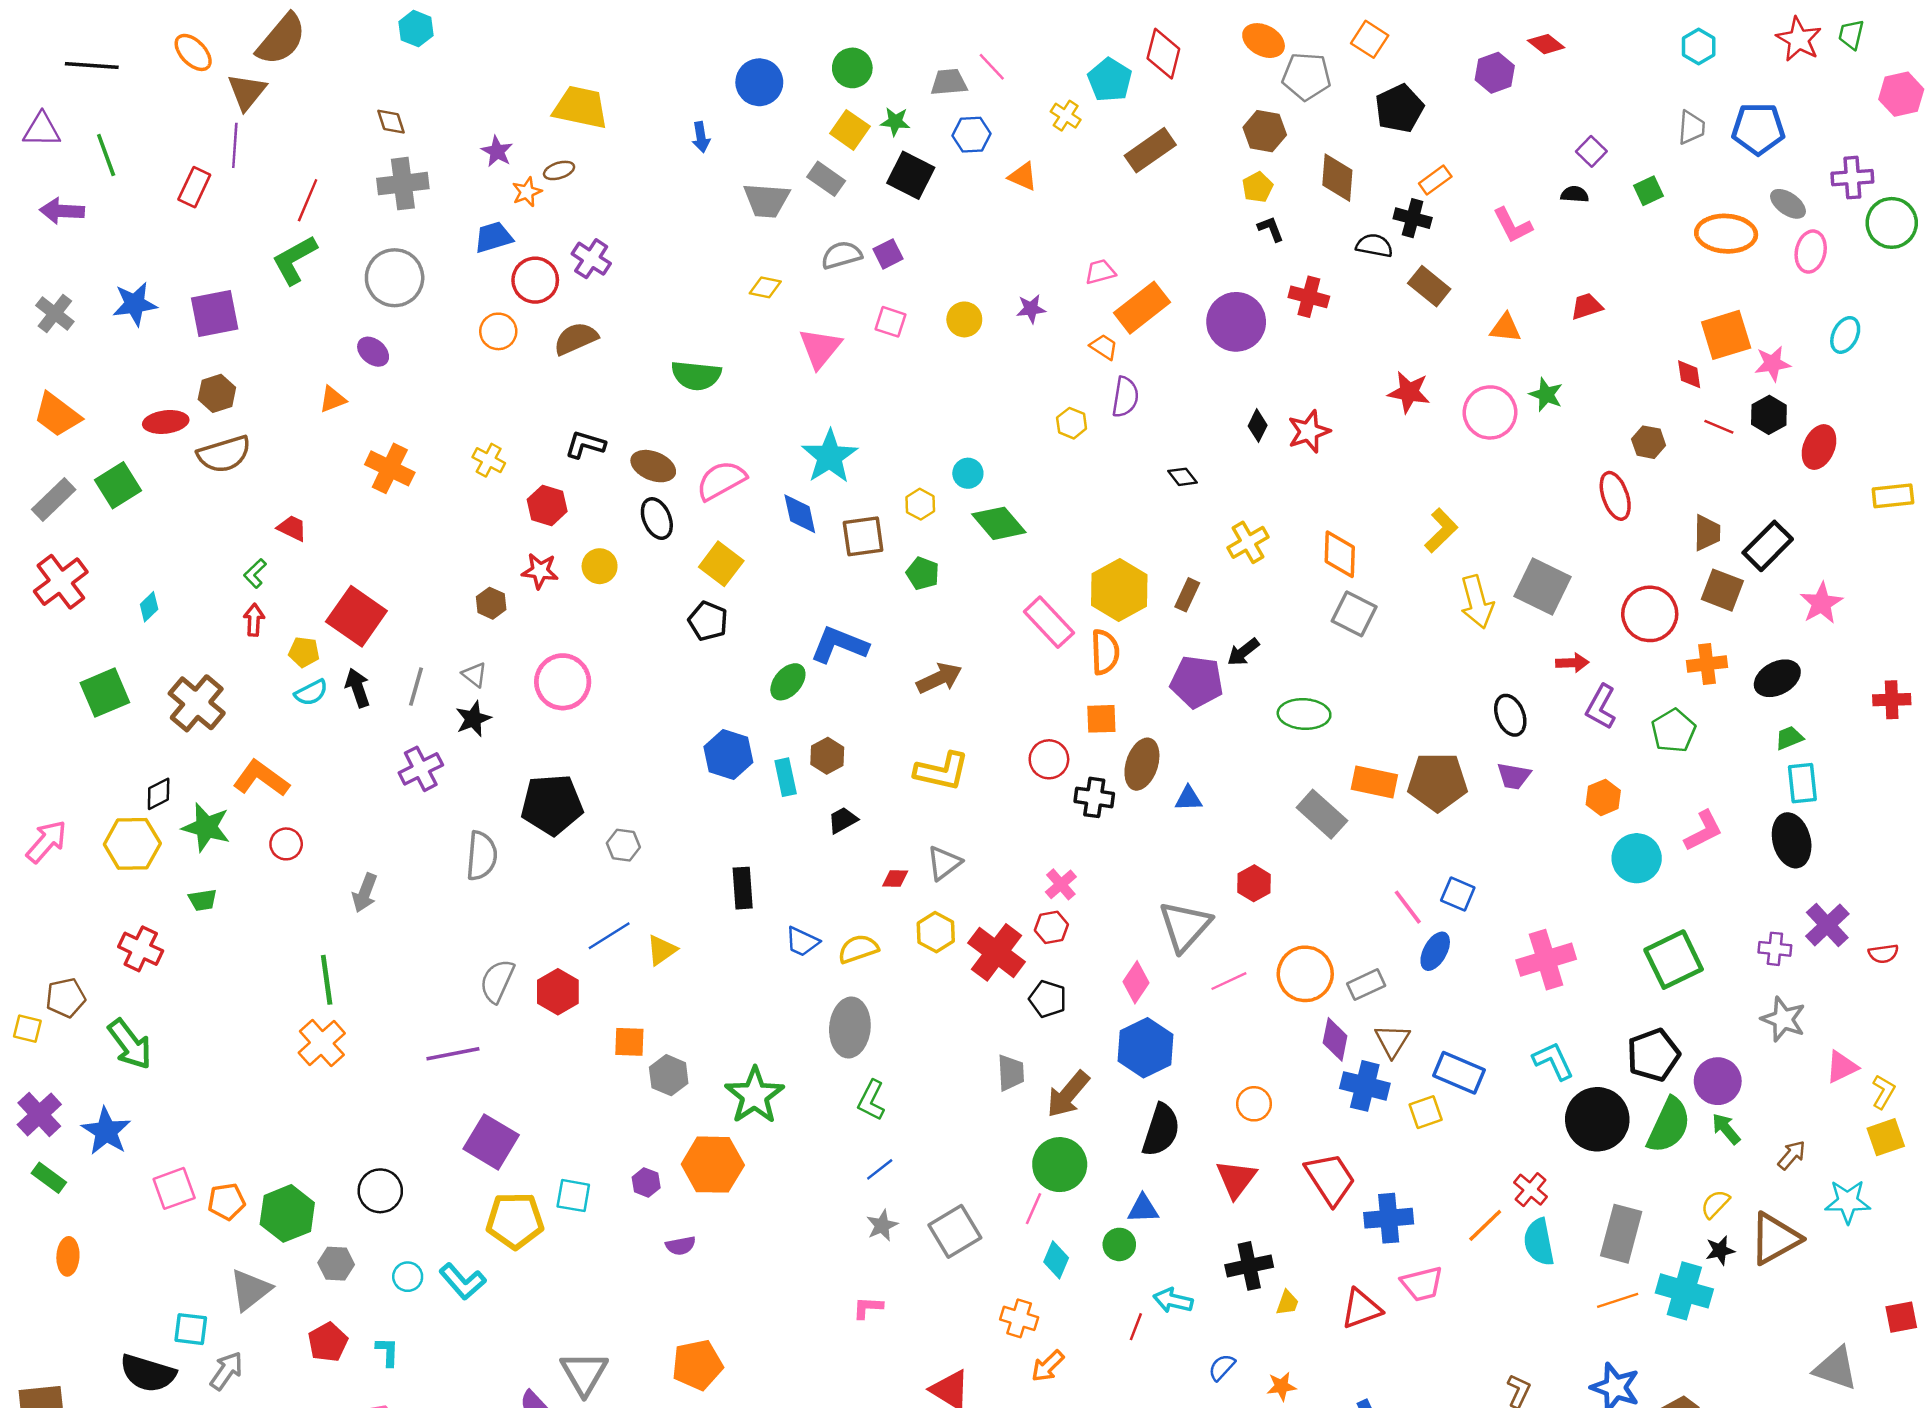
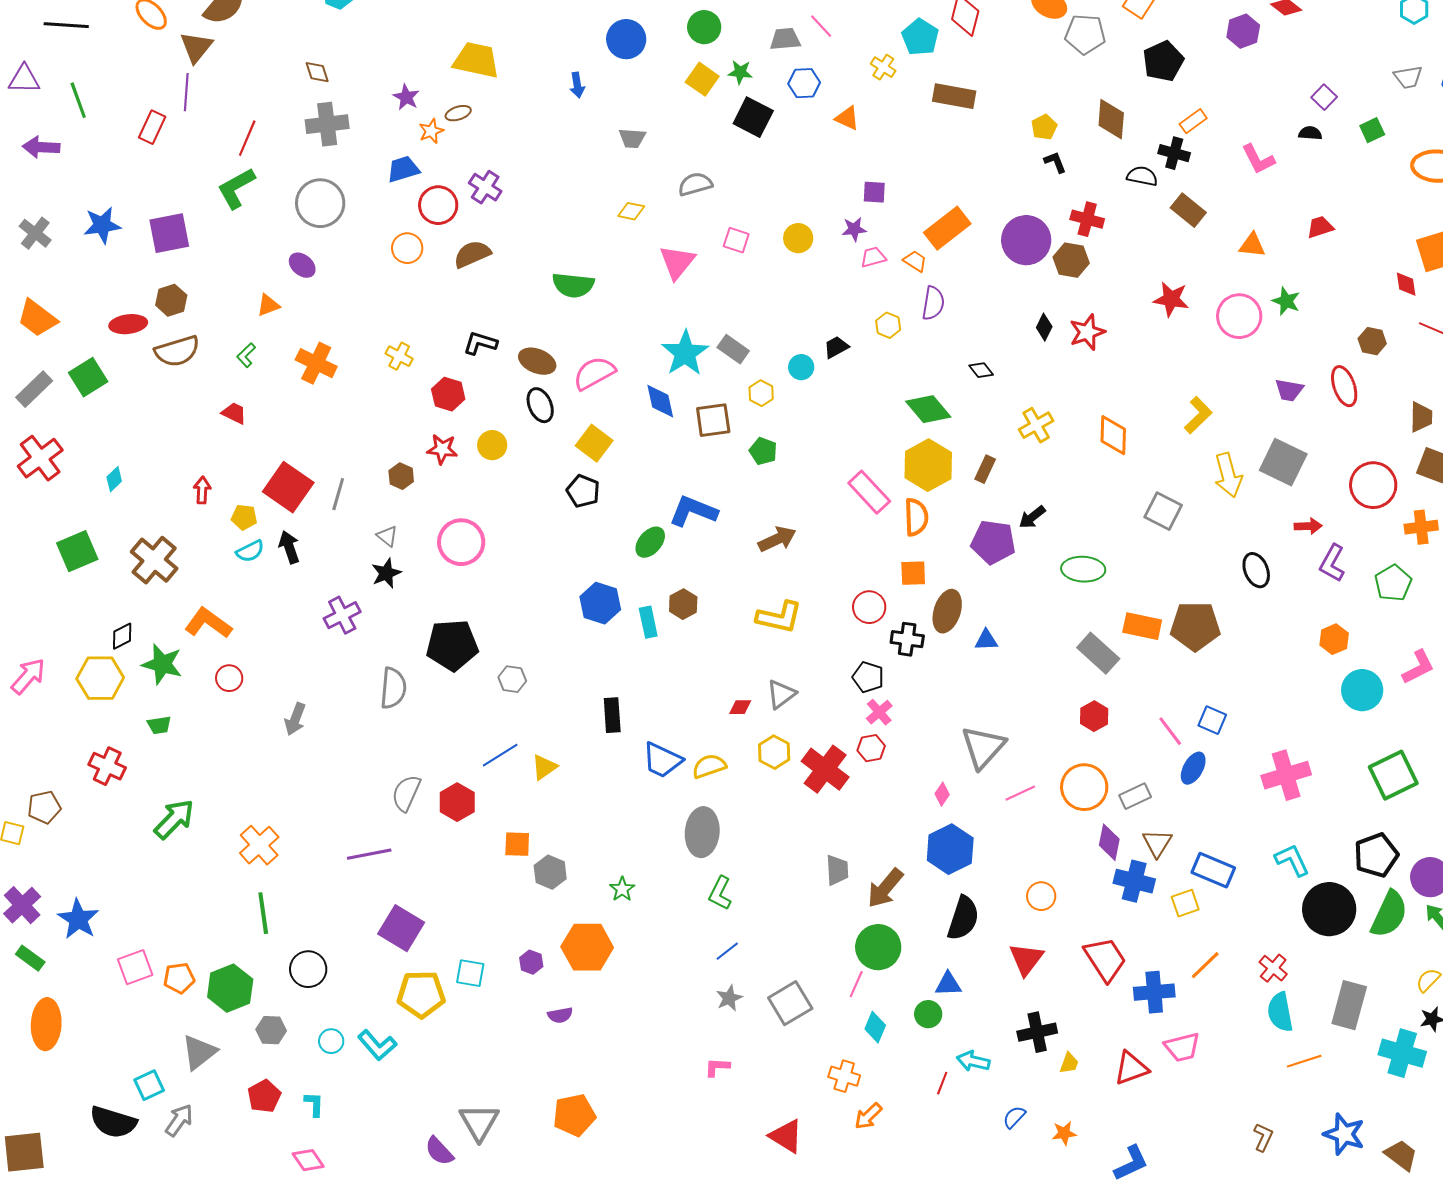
gray trapezoid: (1691, 128) -> (1408, 77), turned 76
brown hexagon: (1265, 131) -> (1071, 260), moved
brown rectangle: (1150, 150) -> (954, 96), turned 45
gray rectangle: (826, 179) -> (733, 349), moved
gray trapezoid: (766, 200) -> (632, 138), size x0.7
purple square: (888, 254) -> (874, 192), moved, turned 30
pink trapezoid: (1100, 272) -> (873, 257), moved
green diamond: (999, 523) -> (928, 409), moved
green L-shape: (255, 573) -> (246, 355), moved
gray square: (1354, 614) -> (1163, 511), moved
gray line: (416, 687) -> (338, 494), moved
purple trapezoid: (1514, 776) -> (1289, 390), moved
black trapezoid: (843, 820) -> (836, 347), moved
red hexagon: (1254, 883) -> (1094, 716), moved
blue trapezoid: (802, 942) -> (662, 760), size x1.4
green line: (327, 980) -> (263, 913), moved
pink diamond: (1136, 982) -> (942, 794), size x0.7
black pentagon: (1048, 999) -> (868, 677), moved
green arrow: (130, 1044) -> (174, 819), moved, turned -99
green star: (755, 1095) -> (622, 889), size x0.5
orange line: (1485, 1225) -> (1205, 965), moved
orange ellipse: (68, 1256) -> (46, 1024), size x1.6
orange line: (1618, 1300) -> (1304, 1061), moved
cyan square: (191, 1329) -> (149, 1085), turned -32

